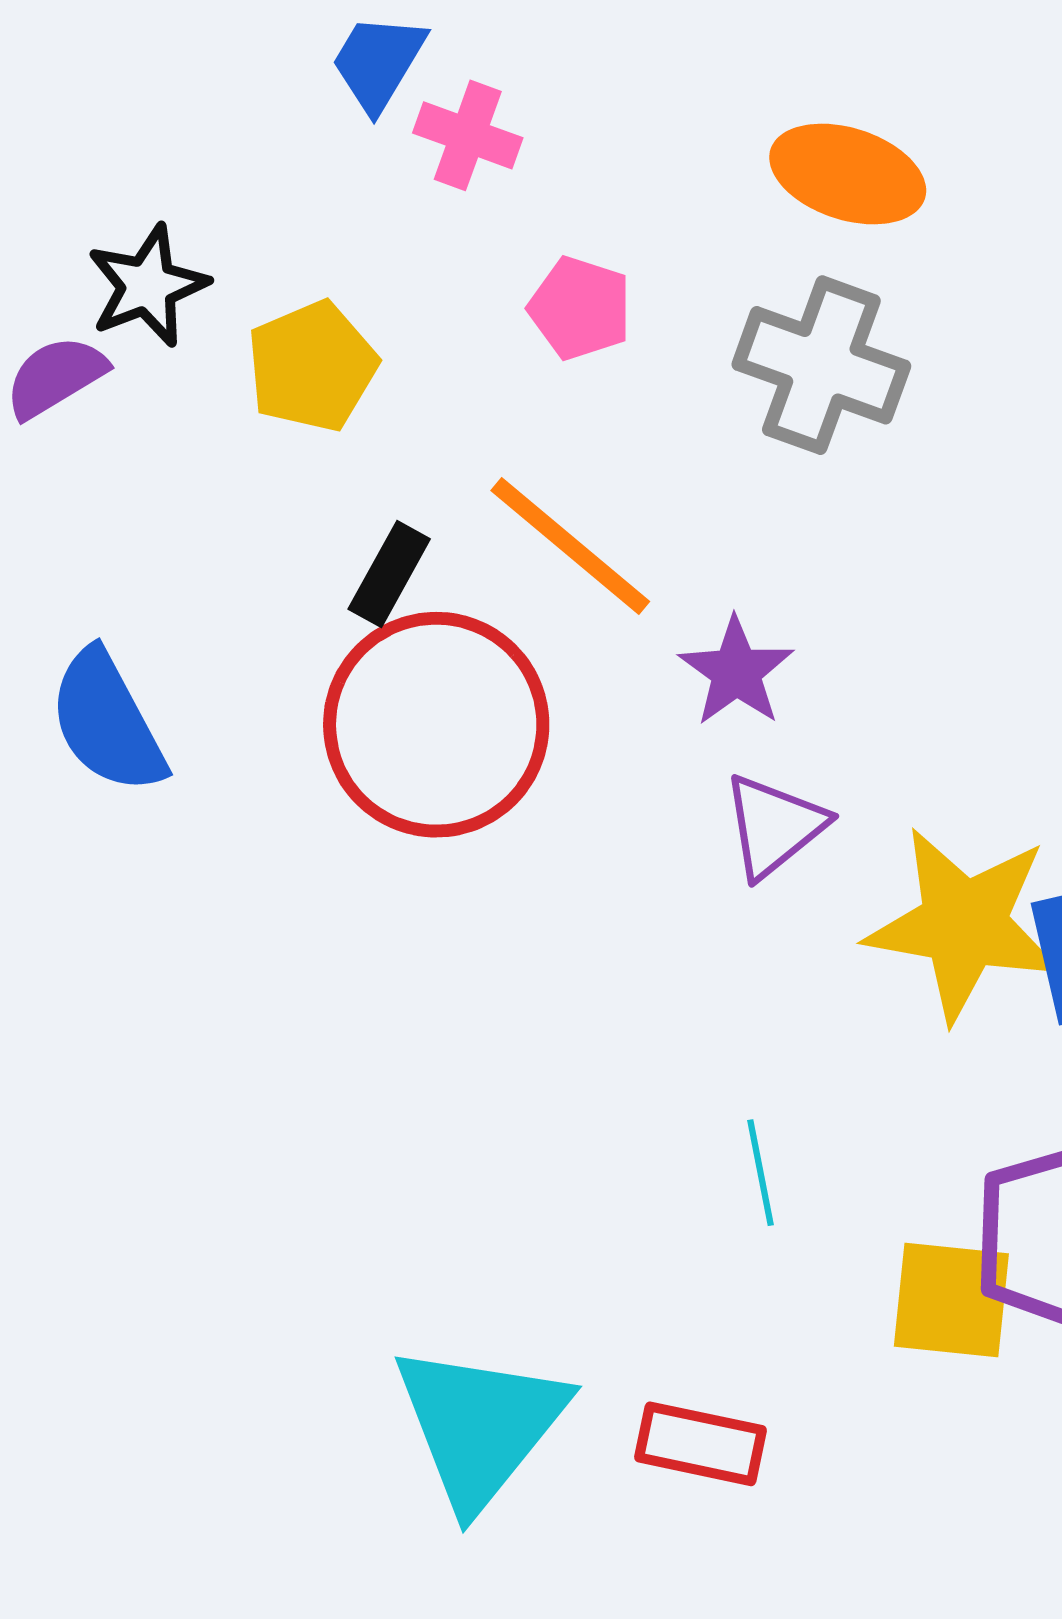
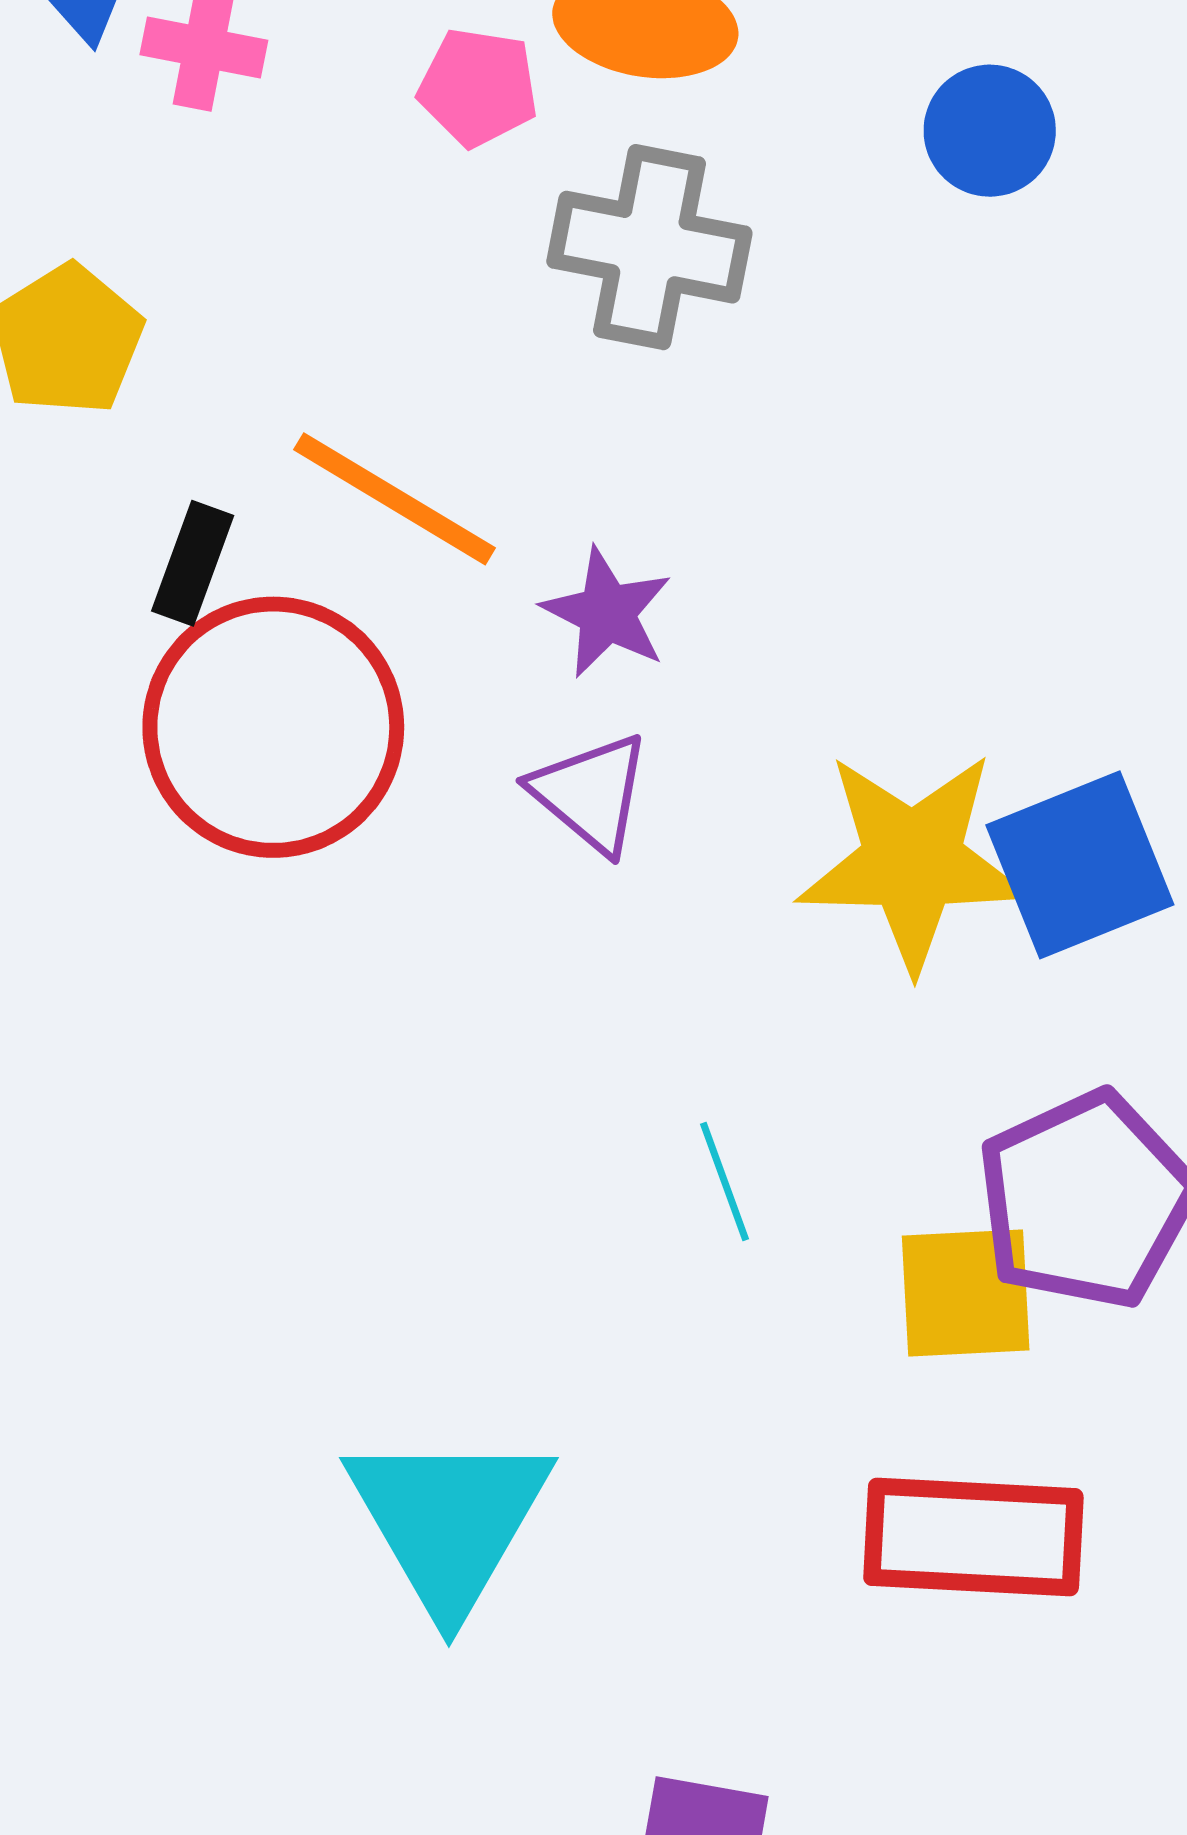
pink pentagon: (580, 308) -> (478, 87), moved
purple triangle: (774, 826) -> (591, 793), moved, turned -32
red rectangle: (701, 1444) -> (973, 1537), moved, size x1.5

